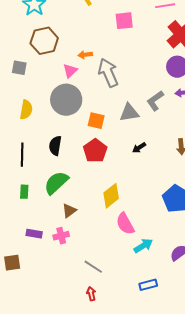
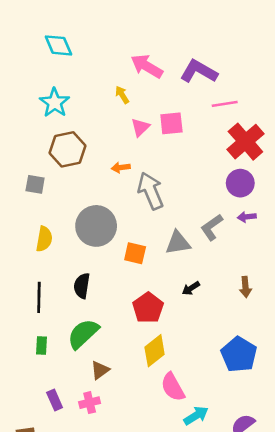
pink triangle: (70, 71) -> (140, 127), moved
red pentagon: (95, 151) -> (148, 308), moved
purple rectangle: (34, 234) -> (55, 400), turned 56

